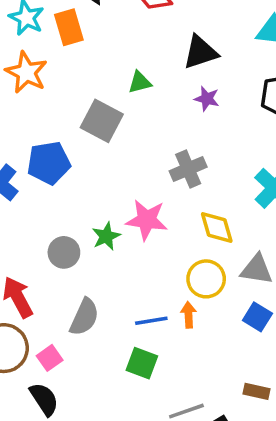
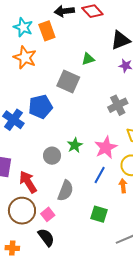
pink star: (147, 220) -> (106, 147), moved, turned -30
blue line: (151, 321) -> (100, 175), moved, turned -48

